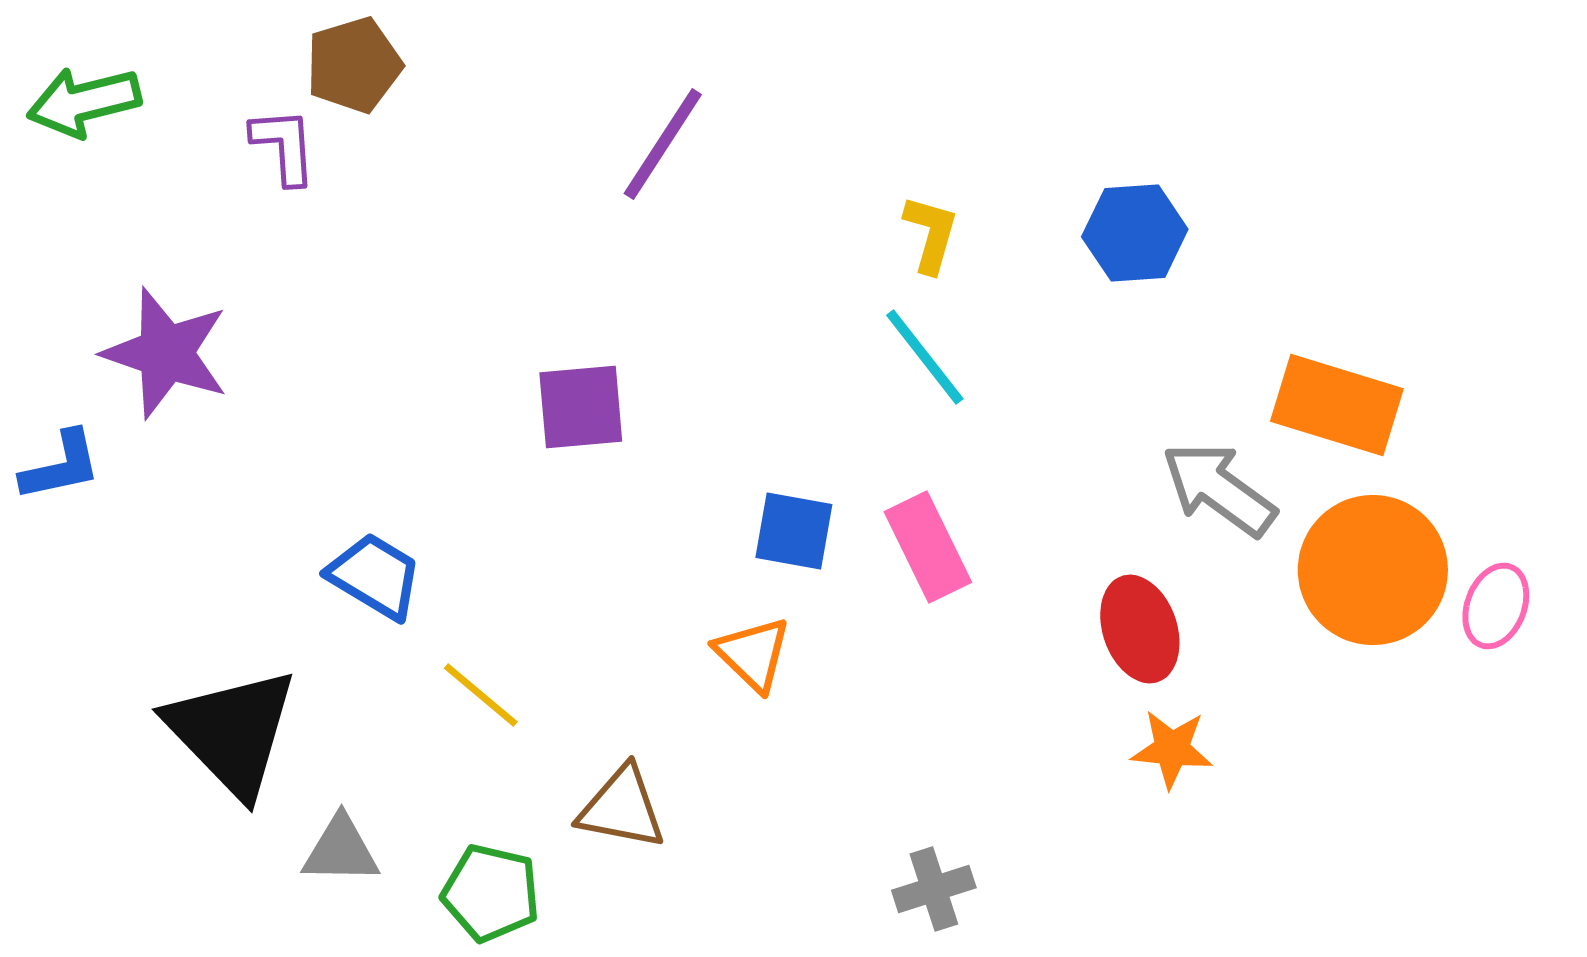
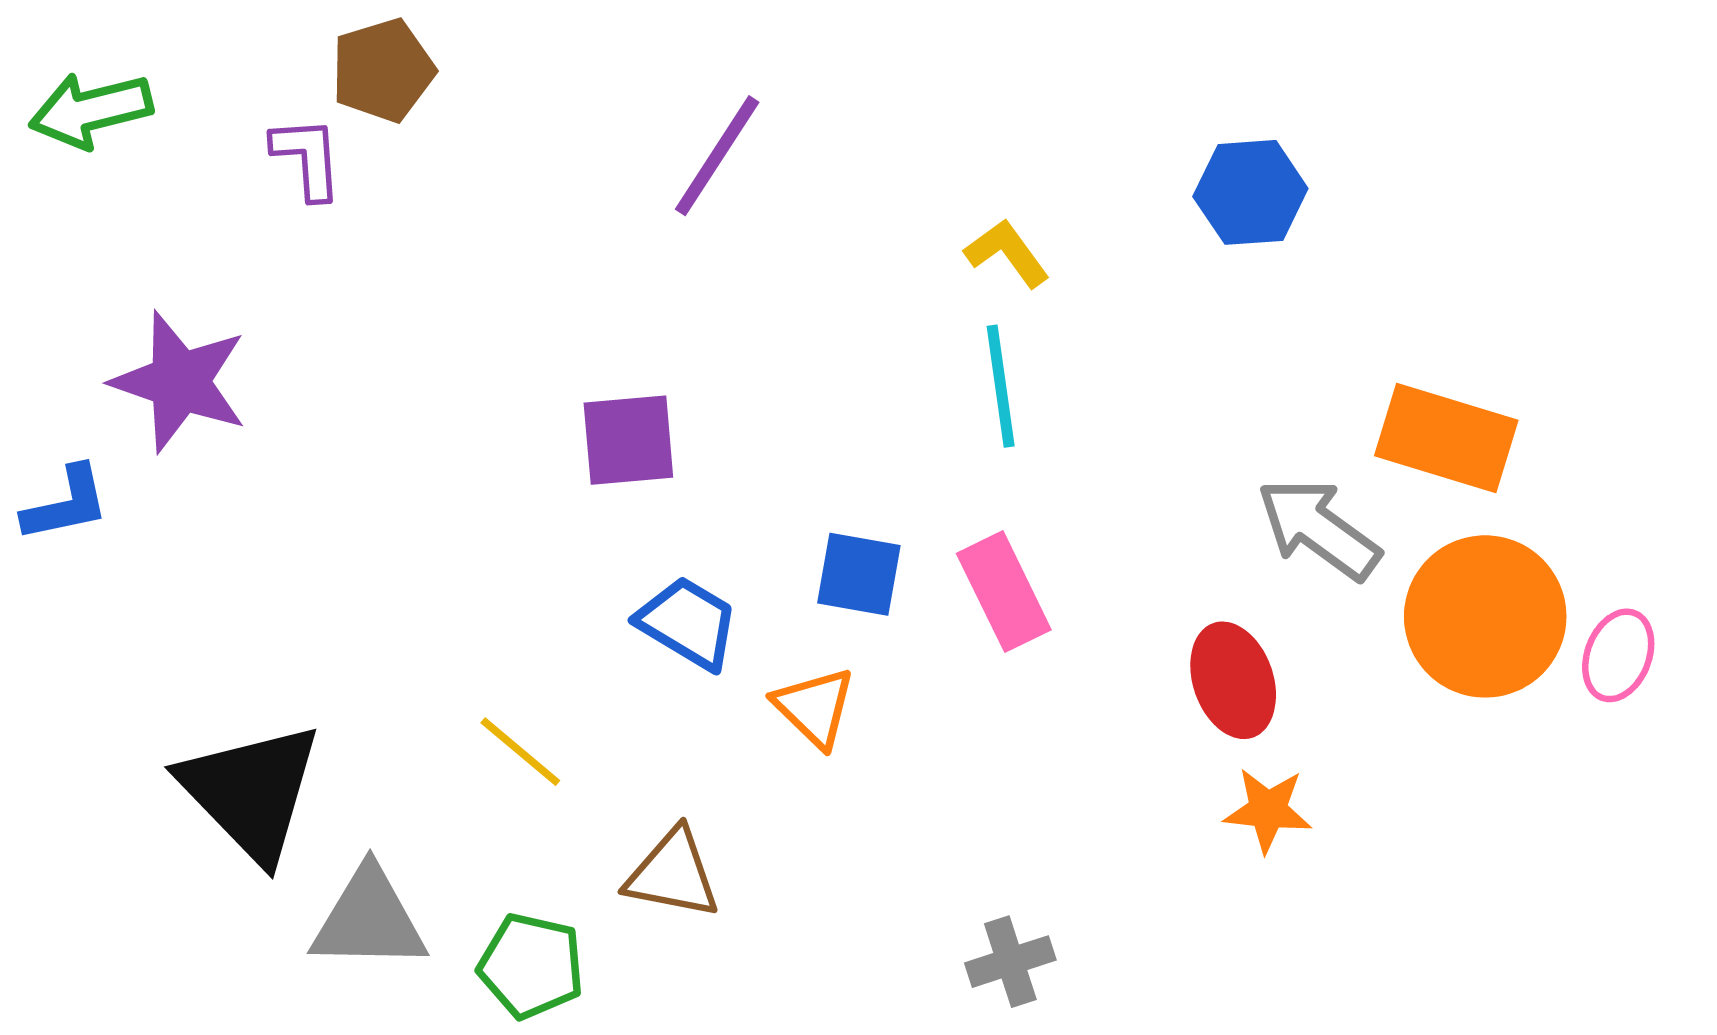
blue hexagon: (1135, 233) -> (1250, 192), moved
yellow L-shape: (931, 234) -> (1007, 253), turned -52
cyan line: (925, 357) -> (1001, 386), turned 30
blue trapezoid: (375, 576) -> (688, 623), moved
gray triangle: (341, 850) -> (369, 919), size x1.4

